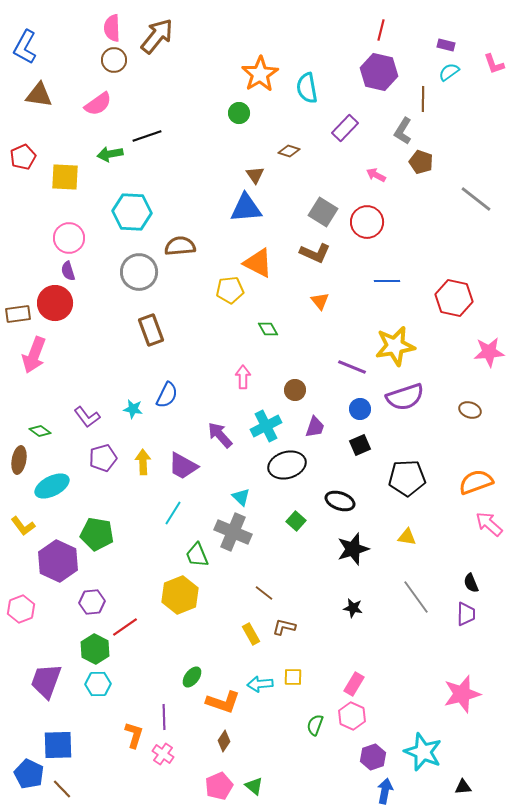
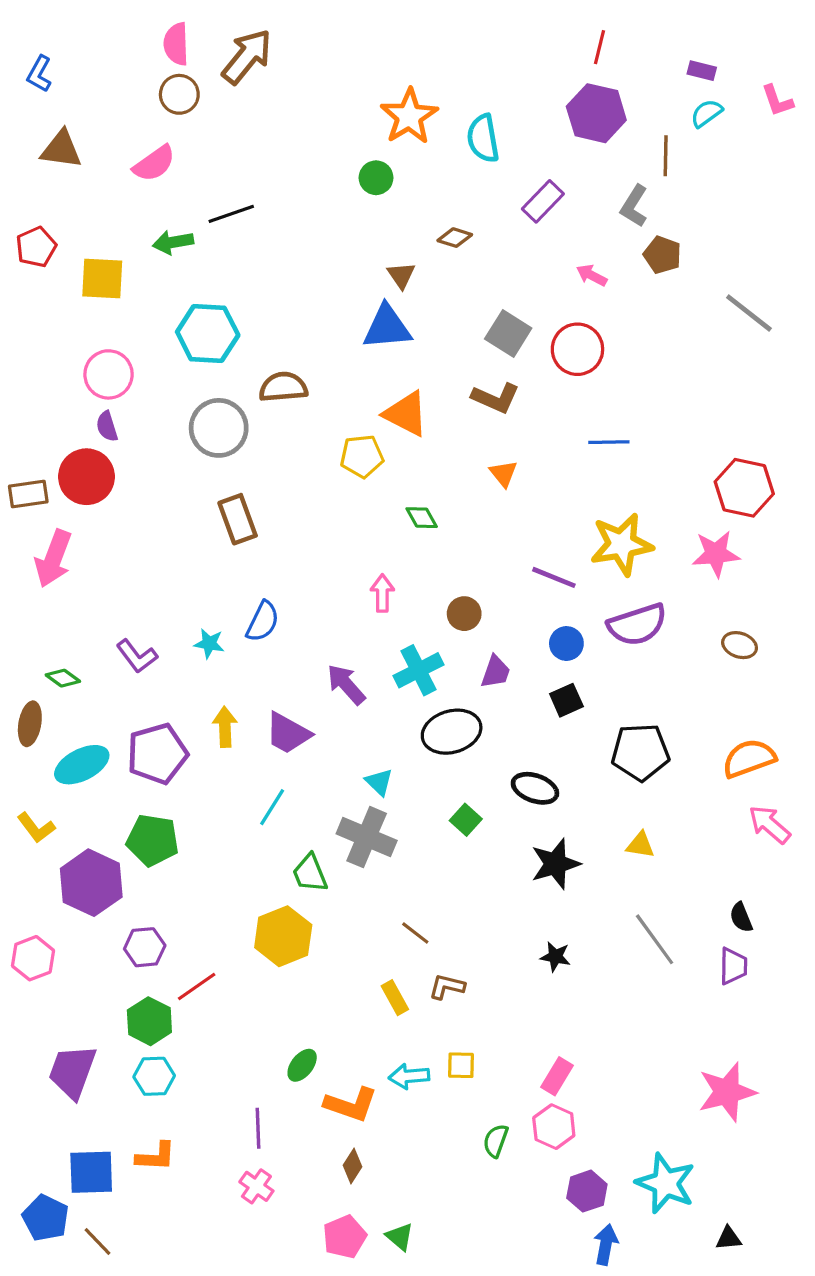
blue L-shape: (25, 47) -> (39, 74), size x0.7
red hexagon: (454, 298) -> (744, 488), moved
pink star: (489, 352) -> (716, 554), moved
purple pentagon: (103, 458) -> (157, 754), moved, size x1.4
orange L-shape: (134, 735) -> (156, 1157), moved, turned 76

